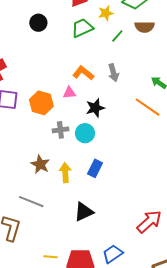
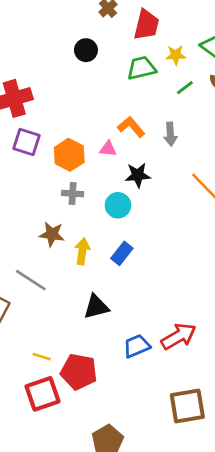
gray cross: (60, 130) -> (73, 194), moved
brown star: (40, 164) -> (52, 234), turned -30
blue trapezoid: (113, 254) -> (137, 346), moved

